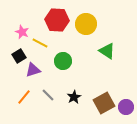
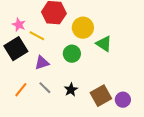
yellow circle: (86, 24) -> (83, 28), moved
black square: (19, 56) -> (16, 49), size x1.6
green circle: (63, 61) -> (72, 54), moved
purple triangle: (33, 70) -> (42, 63), moved

